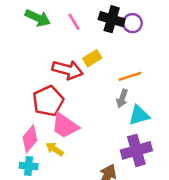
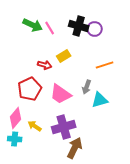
green arrow: (38, 18) -> (33, 25), moved
red arrow: (68, 70) -> (45, 65), size x0.6
orange line: (130, 76) -> (105, 65), moved
pink trapezoid: (65, 126) -> (61, 94), moved
purple cross: (136, 150) -> (64, 127), moved

